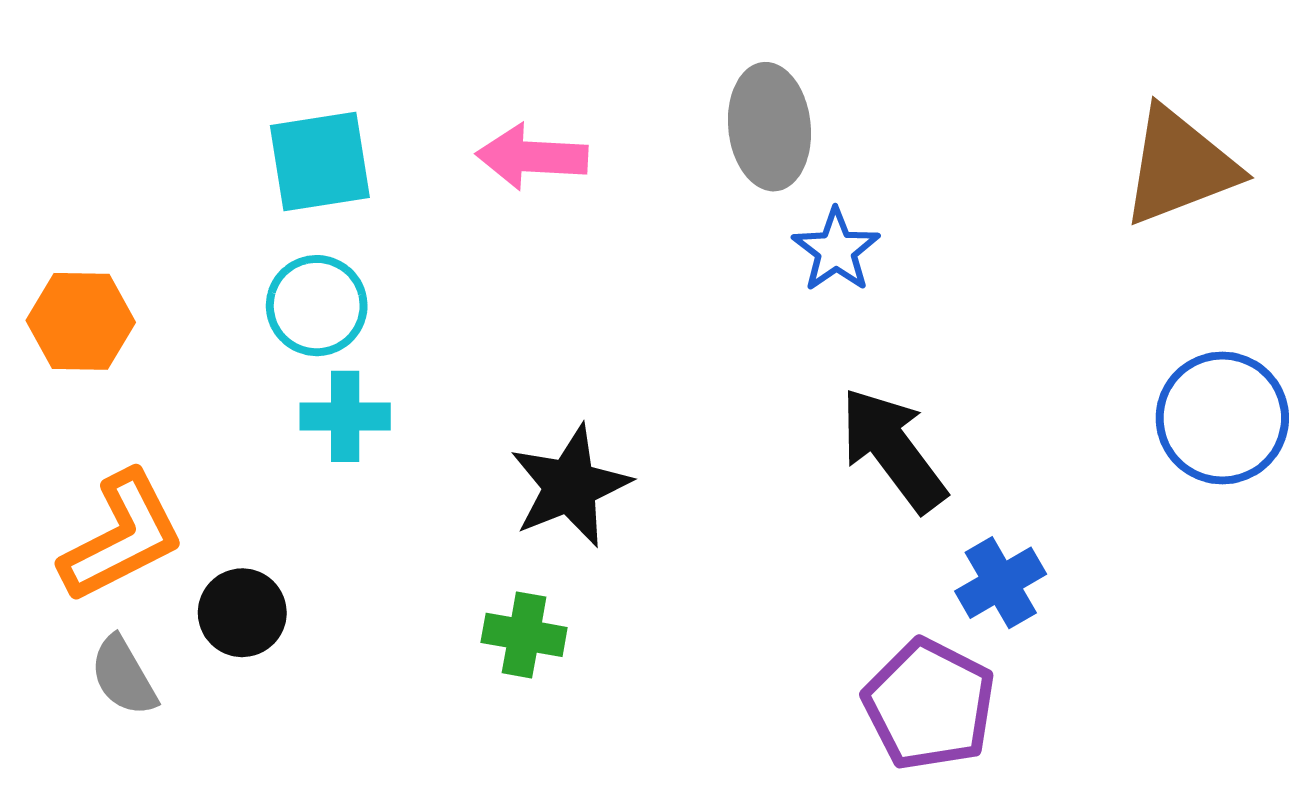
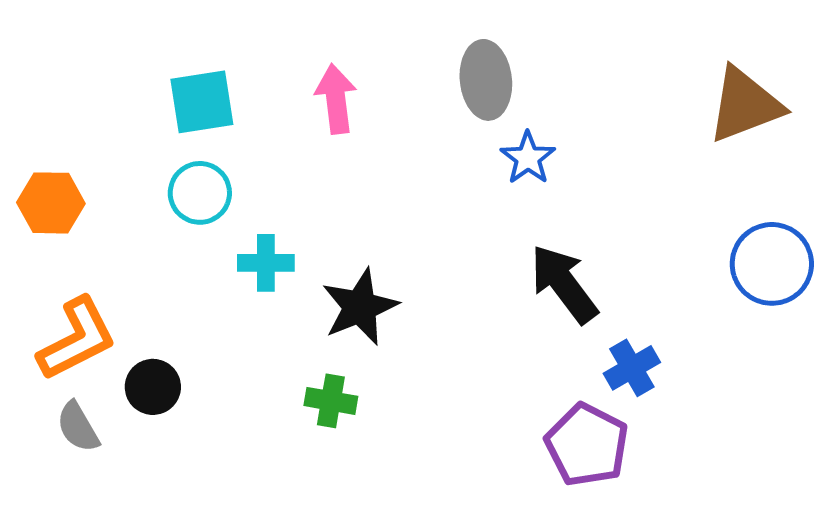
pink arrow: (532, 157) -> (336, 99), turned 80
cyan cross: (345, 416) -> (266, 263), moved

